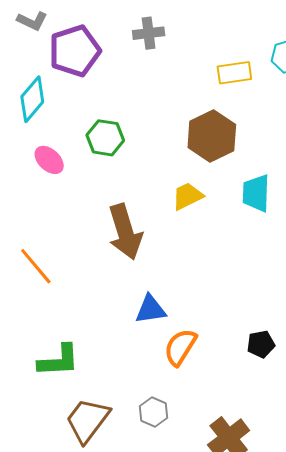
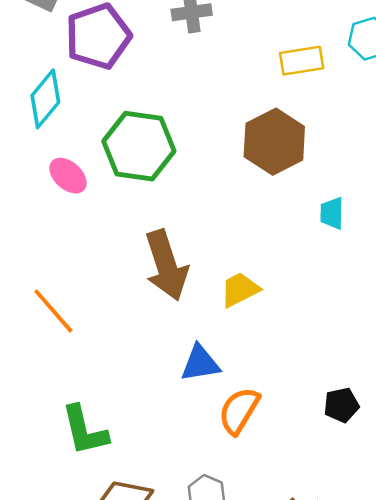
green hexagon: (105, 138) -> (139, 146), size x1.5
cyan trapezoid: (256, 193) -> (332, 213), size x0.7
yellow trapezoid: (187, 196) -> (240, 290), moved
green L-shape: (59, 361) -> (85, 430), turned 81

